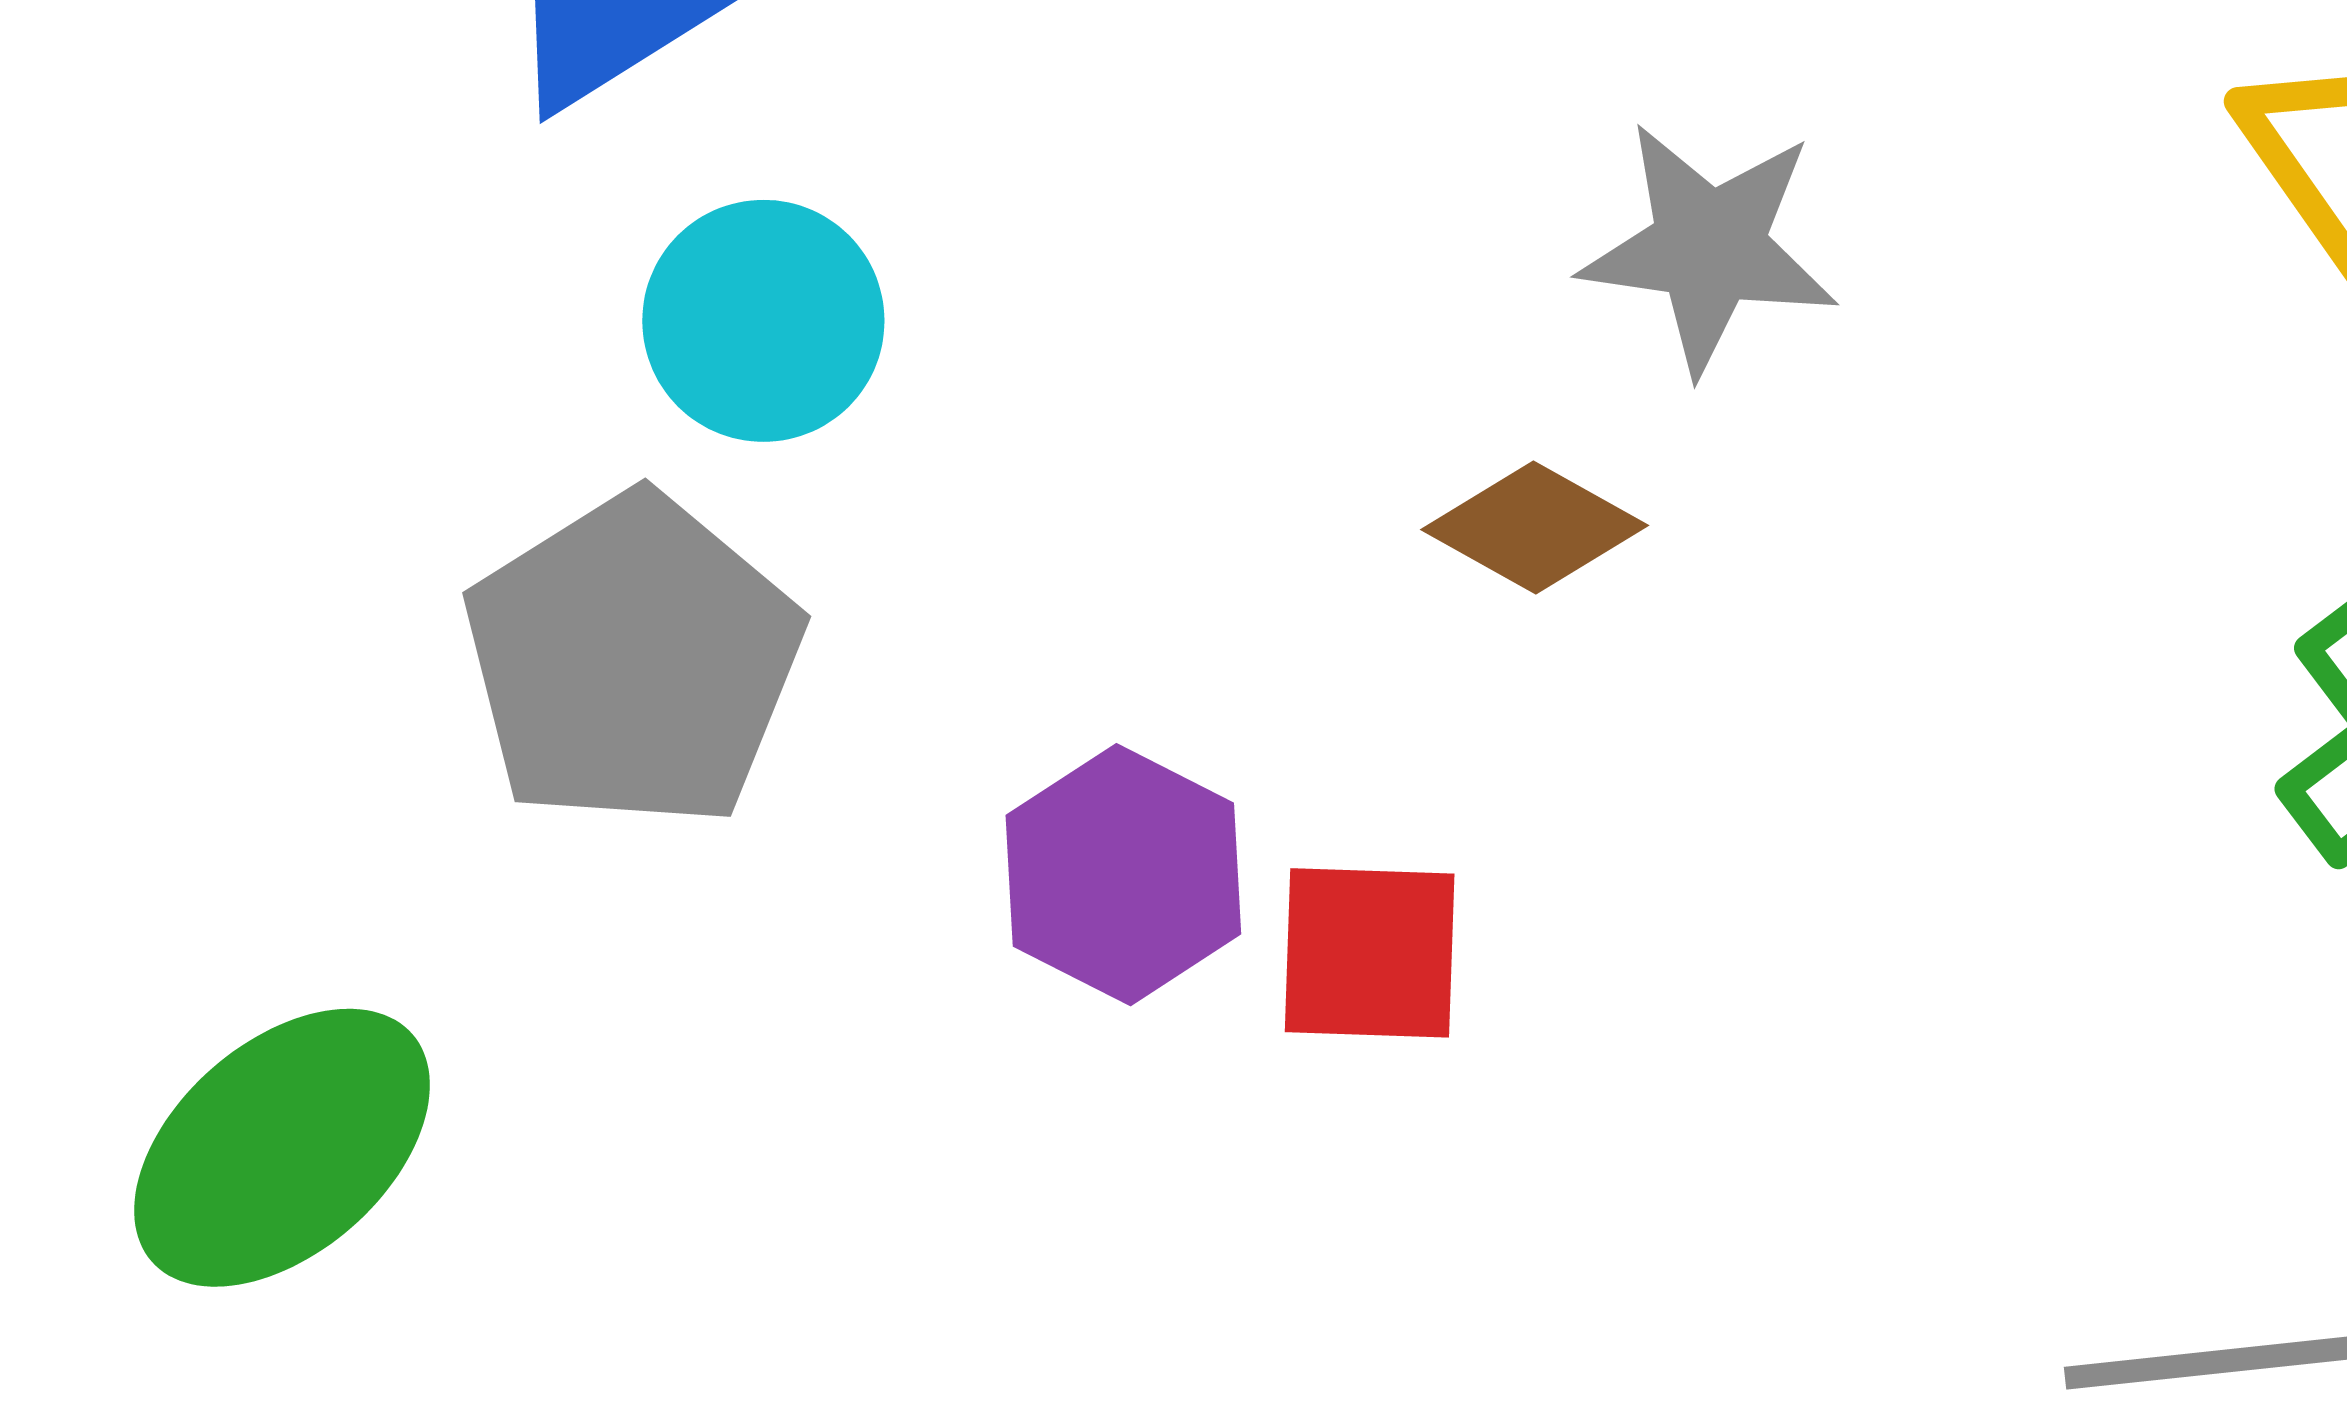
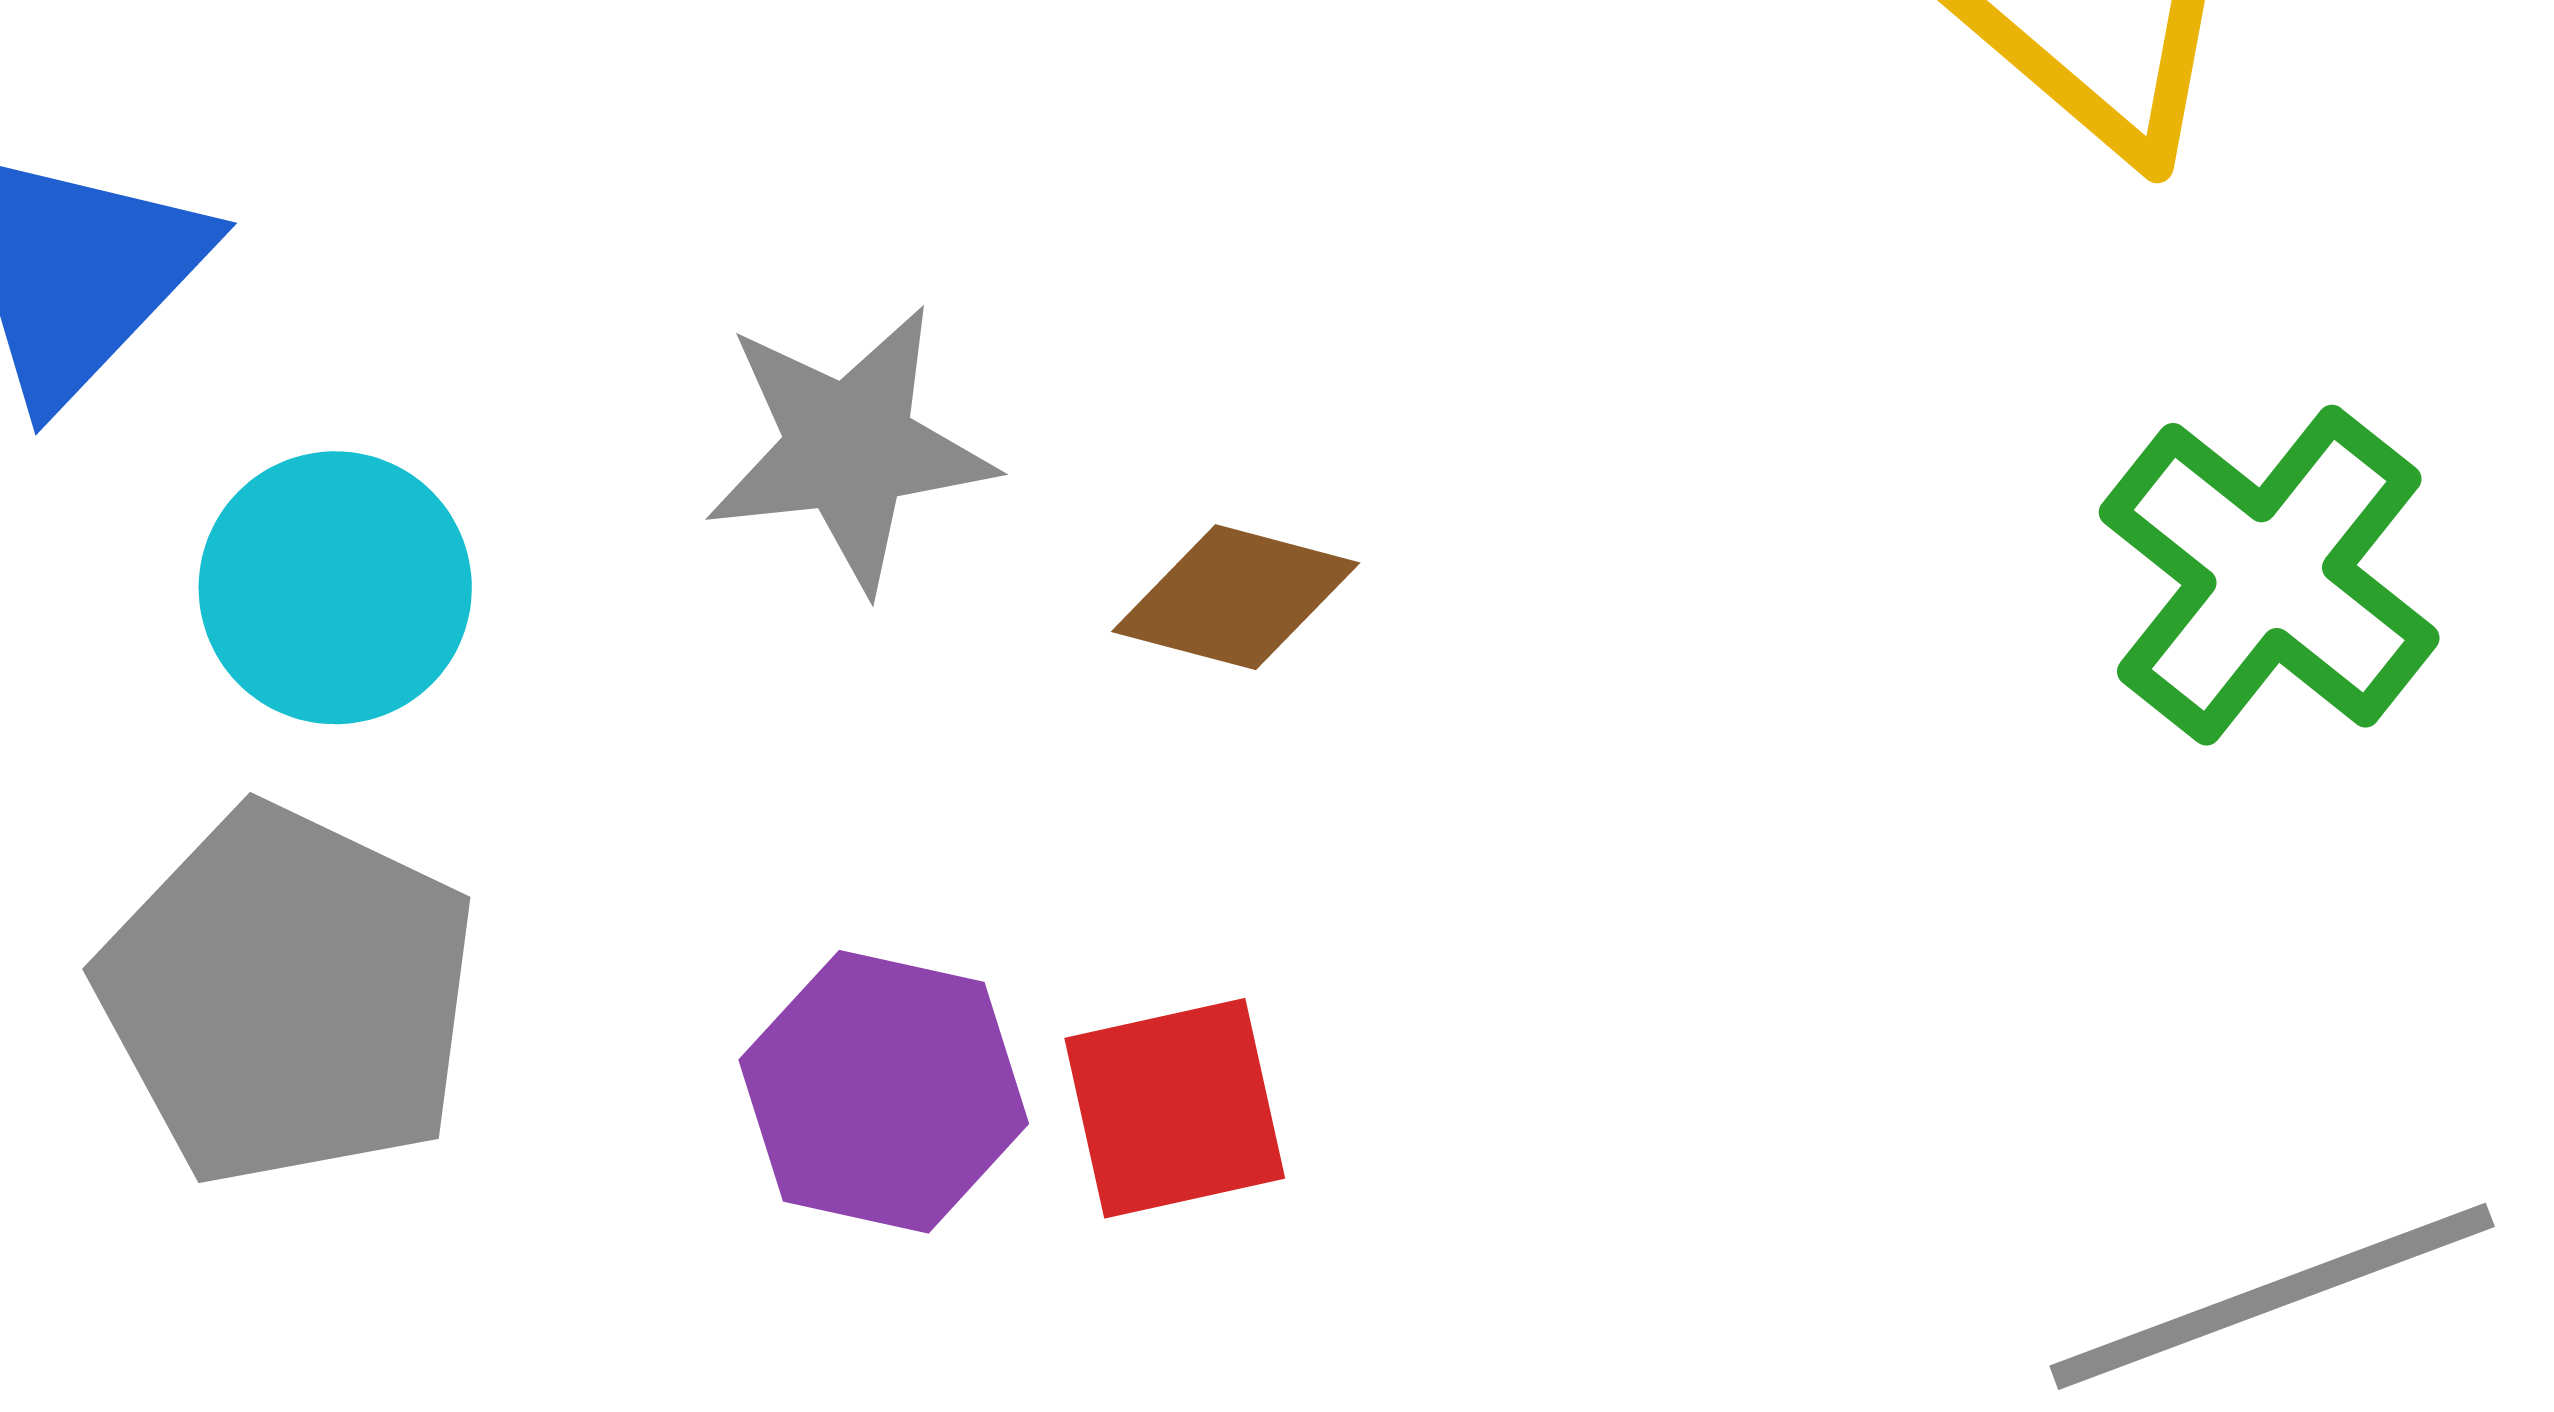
gray star: (1709, 247) -> (849, 448), moved

